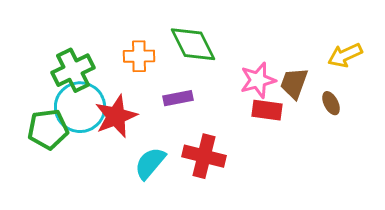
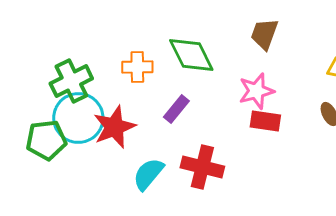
brown trapezoid: (294, 83) -> (264, 34), moved
purple rectangle: (178, 98) -> (176, 109), turned -40

